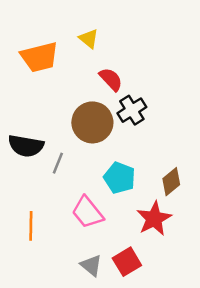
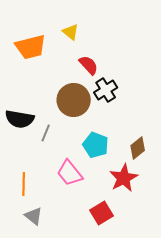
gray triangle: (91, 265) -> (34, 216), moved

